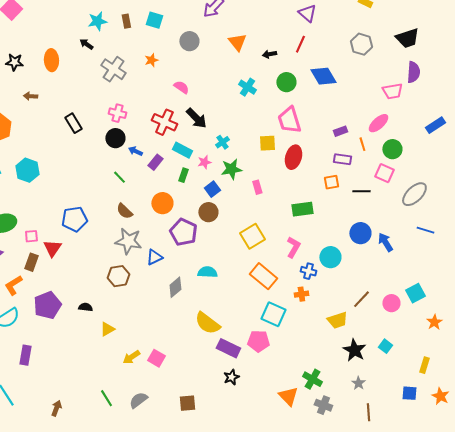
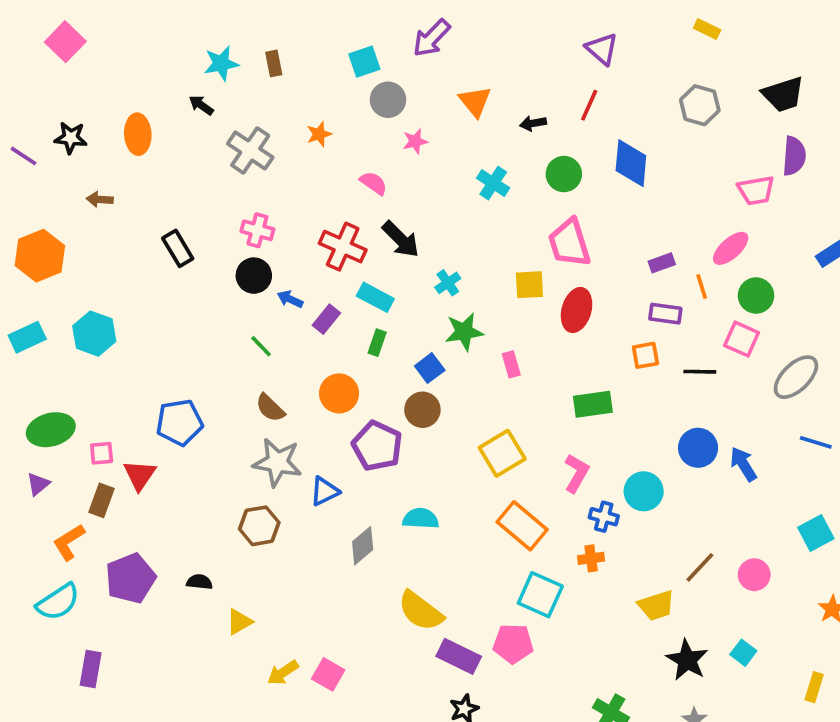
cyan square: (154, 20) -> (364, 62), moved, turned -36
blue diamond: (323, 76) -> (631, 163), turned 36
pink star: (204, 162) -> (415, 141), moved
cyan square: (415, 293) -> (816, 533), moved

